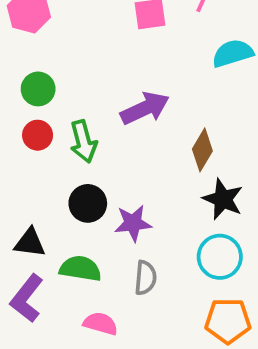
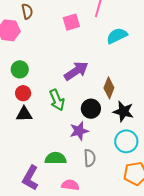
green arrow: (83, 142) -> (57, 100), moved
black circle: (88, 203) -> (91, 109), moved
black triangle: (30, 243) -> (24, 114), moved

